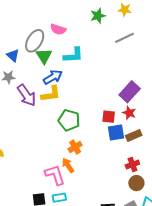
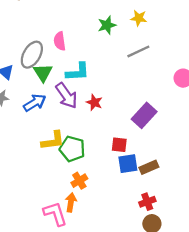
pink semicircle: (58, 29) -> (60, 41), turned 63
blue arrow: (53, 77) -> (35, 103), moved
yellow L-shape: (51, 94) -> (53, 141), moved
purple arrow: (27, 95) -> (66, 96), moved
red star: (129, 113) -> (94, 102), moved
orange arrow: (68, 165) -> (71, 202), turned 42

